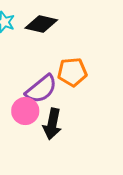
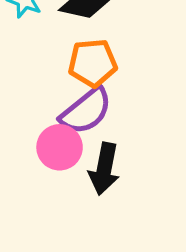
orange pentagon: (72, 72) -> (93, 63), moved

